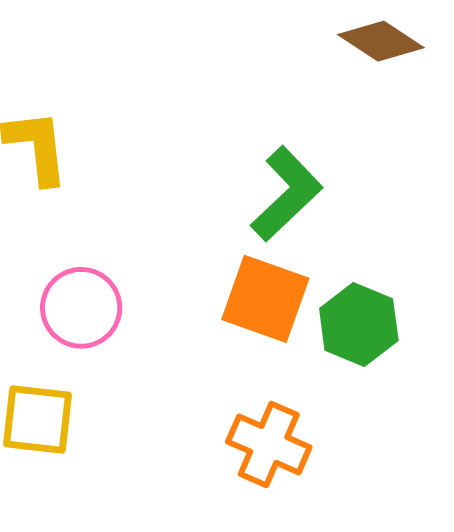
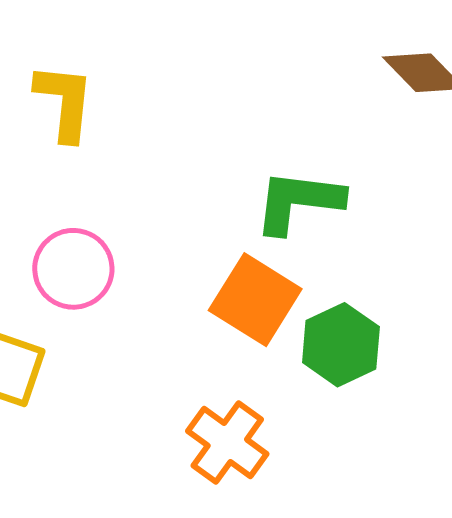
green L-shape: (287, 194) -> (298, 202), turned -142

